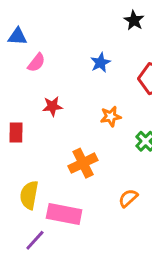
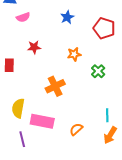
pink semicircle: (36, 63) -> (23, 17), turned 32
orange semicircle: (128, 198) -> (76, 129), moved
purple line: (35, 240) -> (22, 139), turned -56

